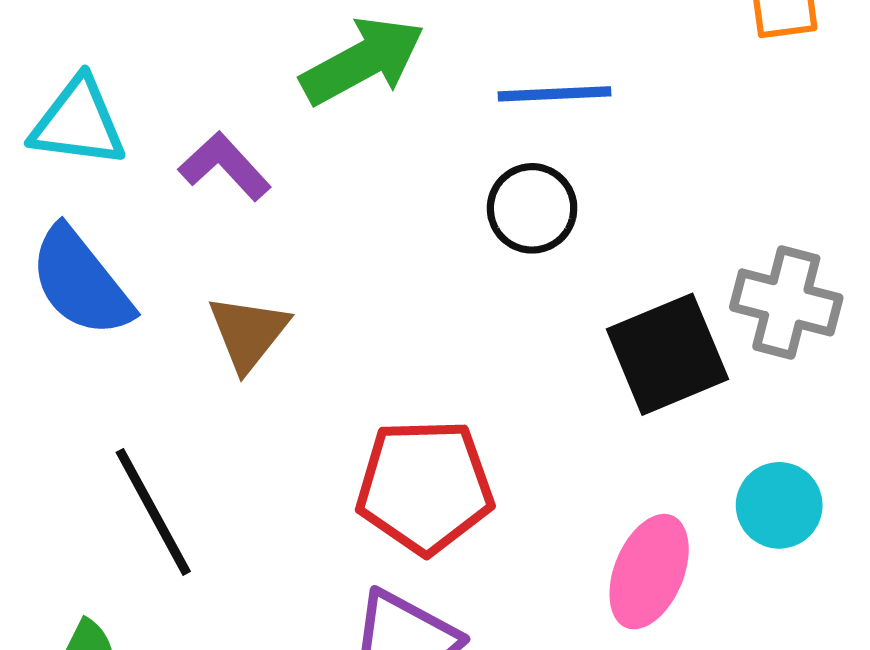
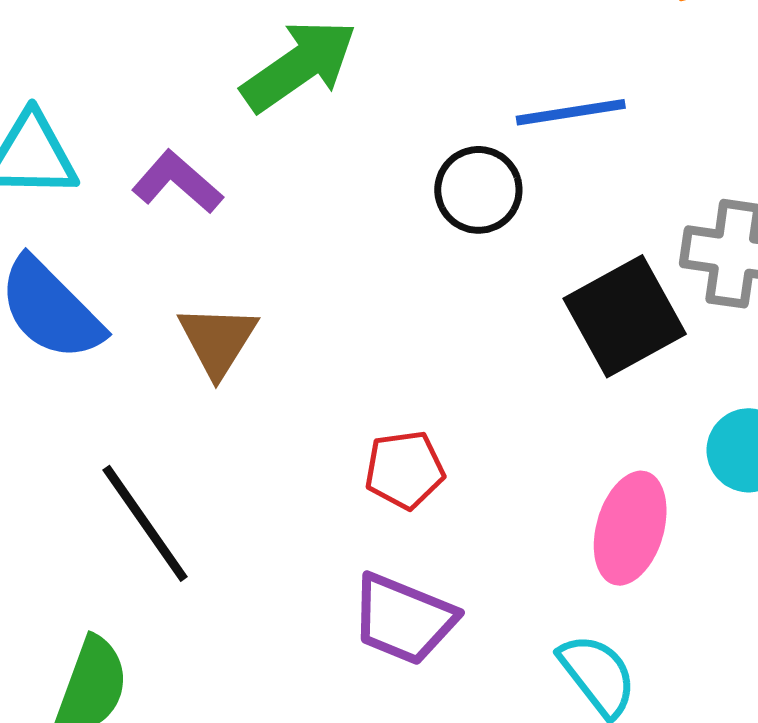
blue line: (555, 94) -> (571, 112), moved
red pentagon: (425, 486) -> (405, 470), size x0.6

